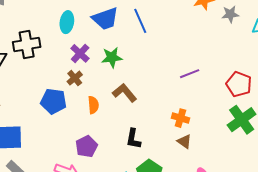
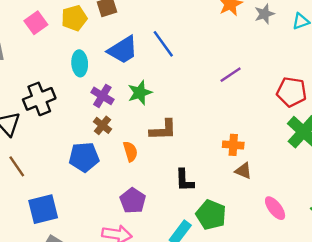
purple line: (190, 74) -> (231, 75), moved
brown L-shape: (125, 93) -> (163, 130), turned 140

